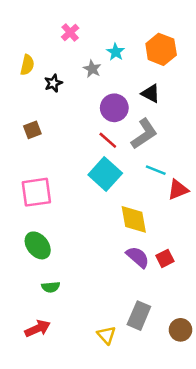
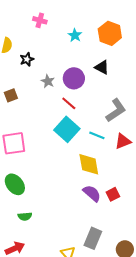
pink cross: (70, 32) -> (40, 20), turned -32
gray star: (92, 69) -> (48, 81), moved
gray L-shape: (144, 134) -> (116, 110), moved
cyan line: (156, 170) -> (97, 135), moved

